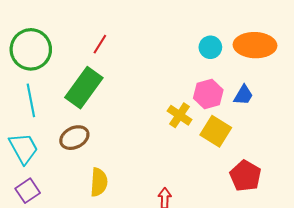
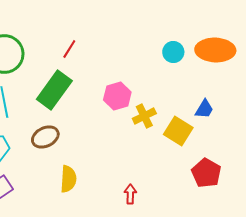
pink hexagon: (208, 94) -> (117, 96), moved
blue trapezoid: (243, 95) -> (204, 109), moved
yellow cross: (180, 115) -> (144, 116), turned 30

